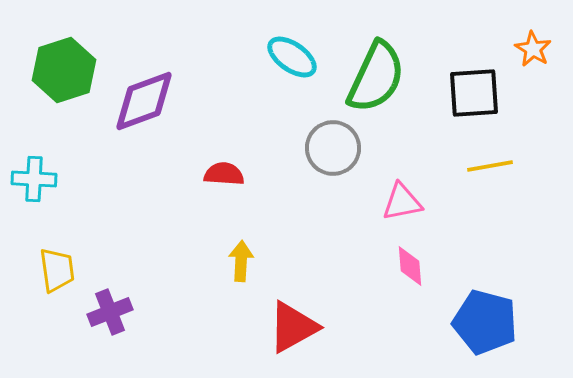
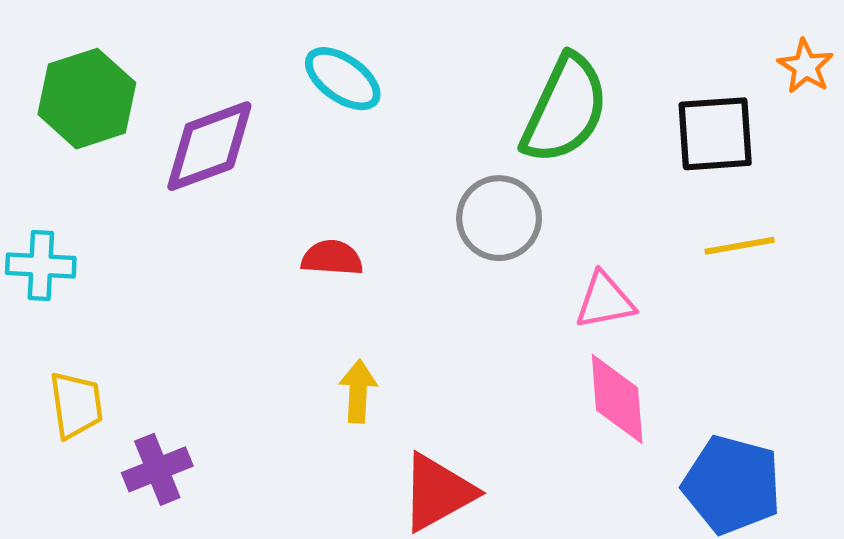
cyan ellipse: (292, 57) -> (343, 79), moved
pink diamond: (410, 266) -> (617, 399), size x1.5

